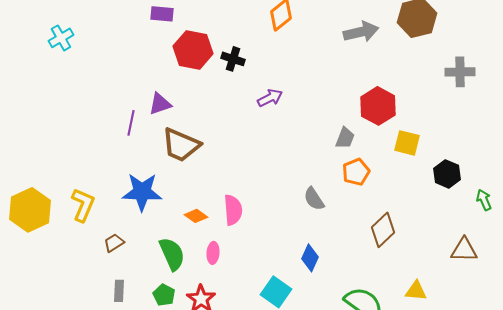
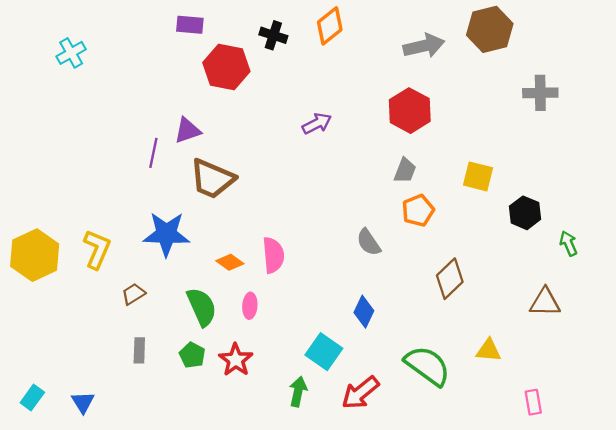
black cross: (233, 59) -> (273, 35), moved
red hexagon: (378, 106) -> (410, 111), moved

